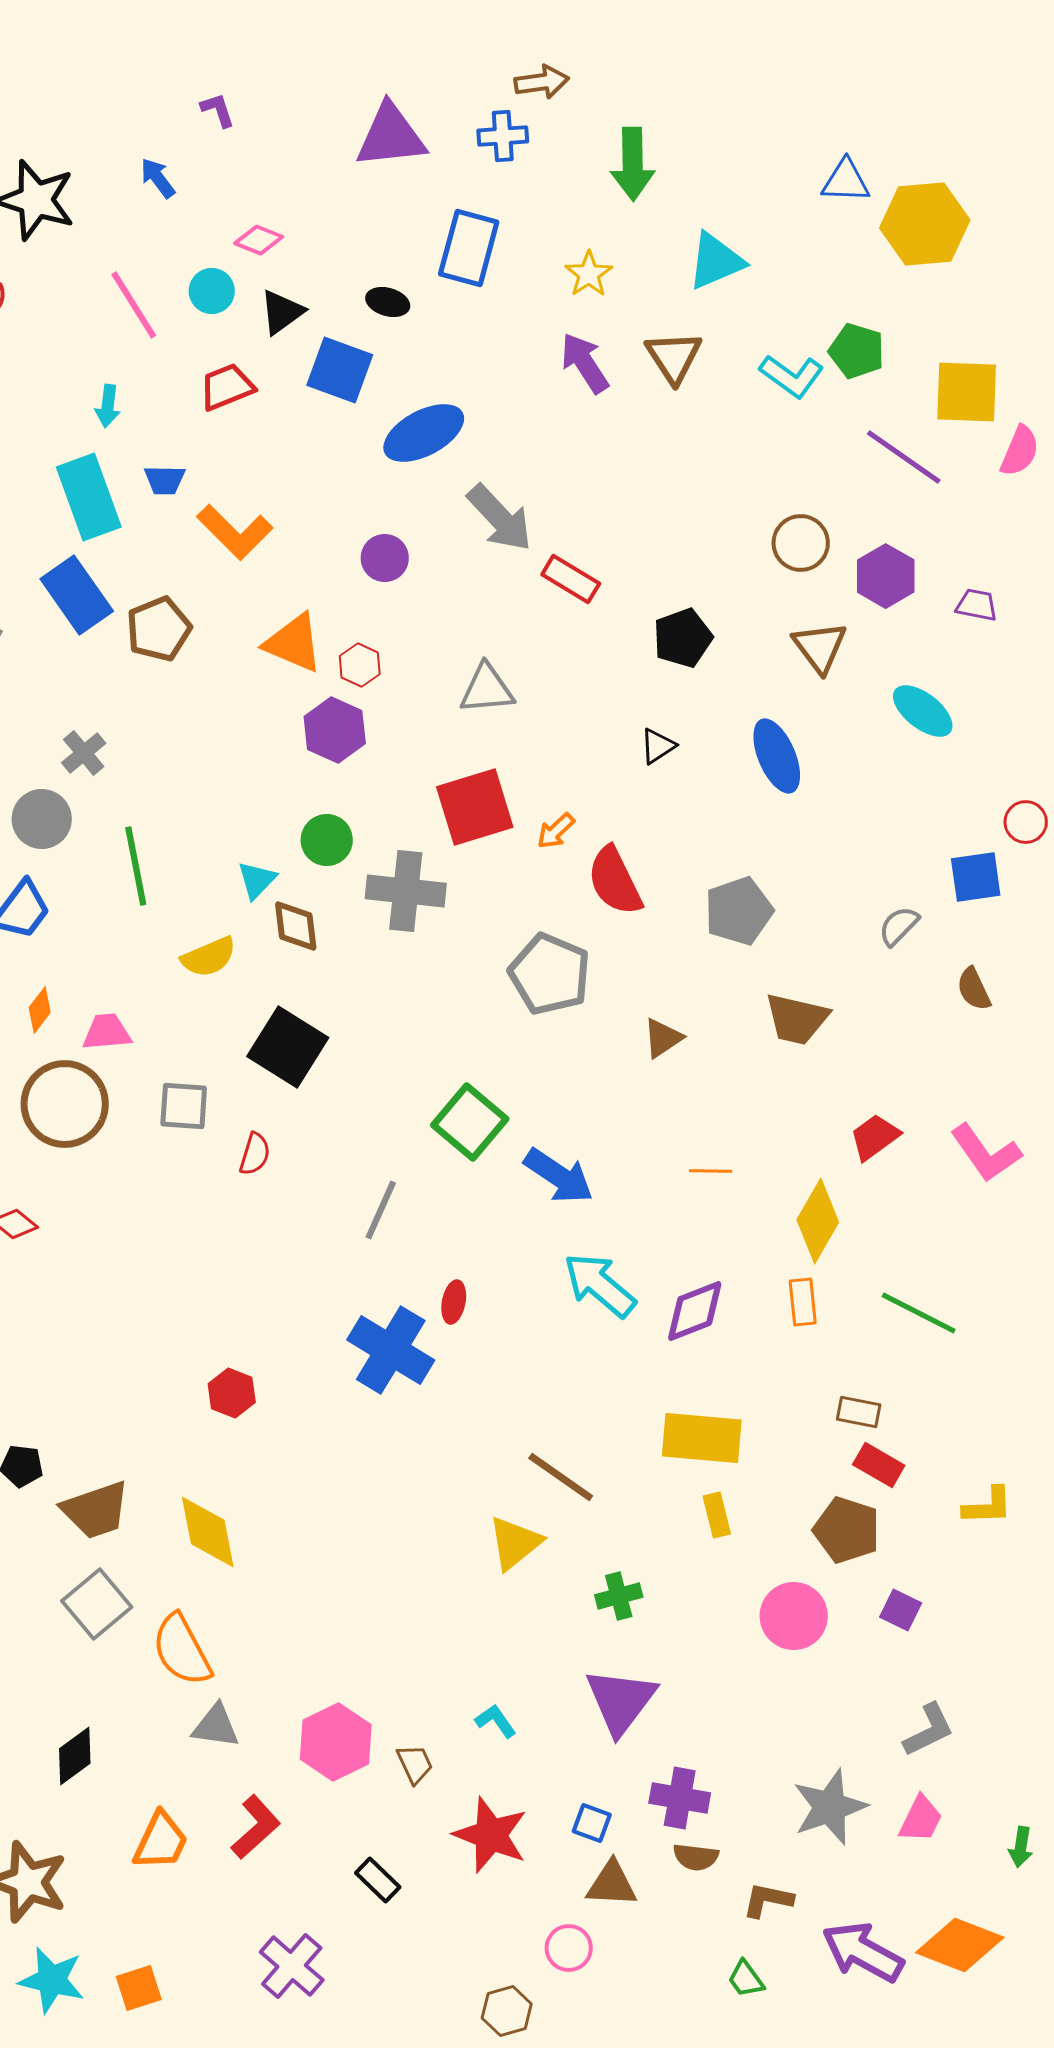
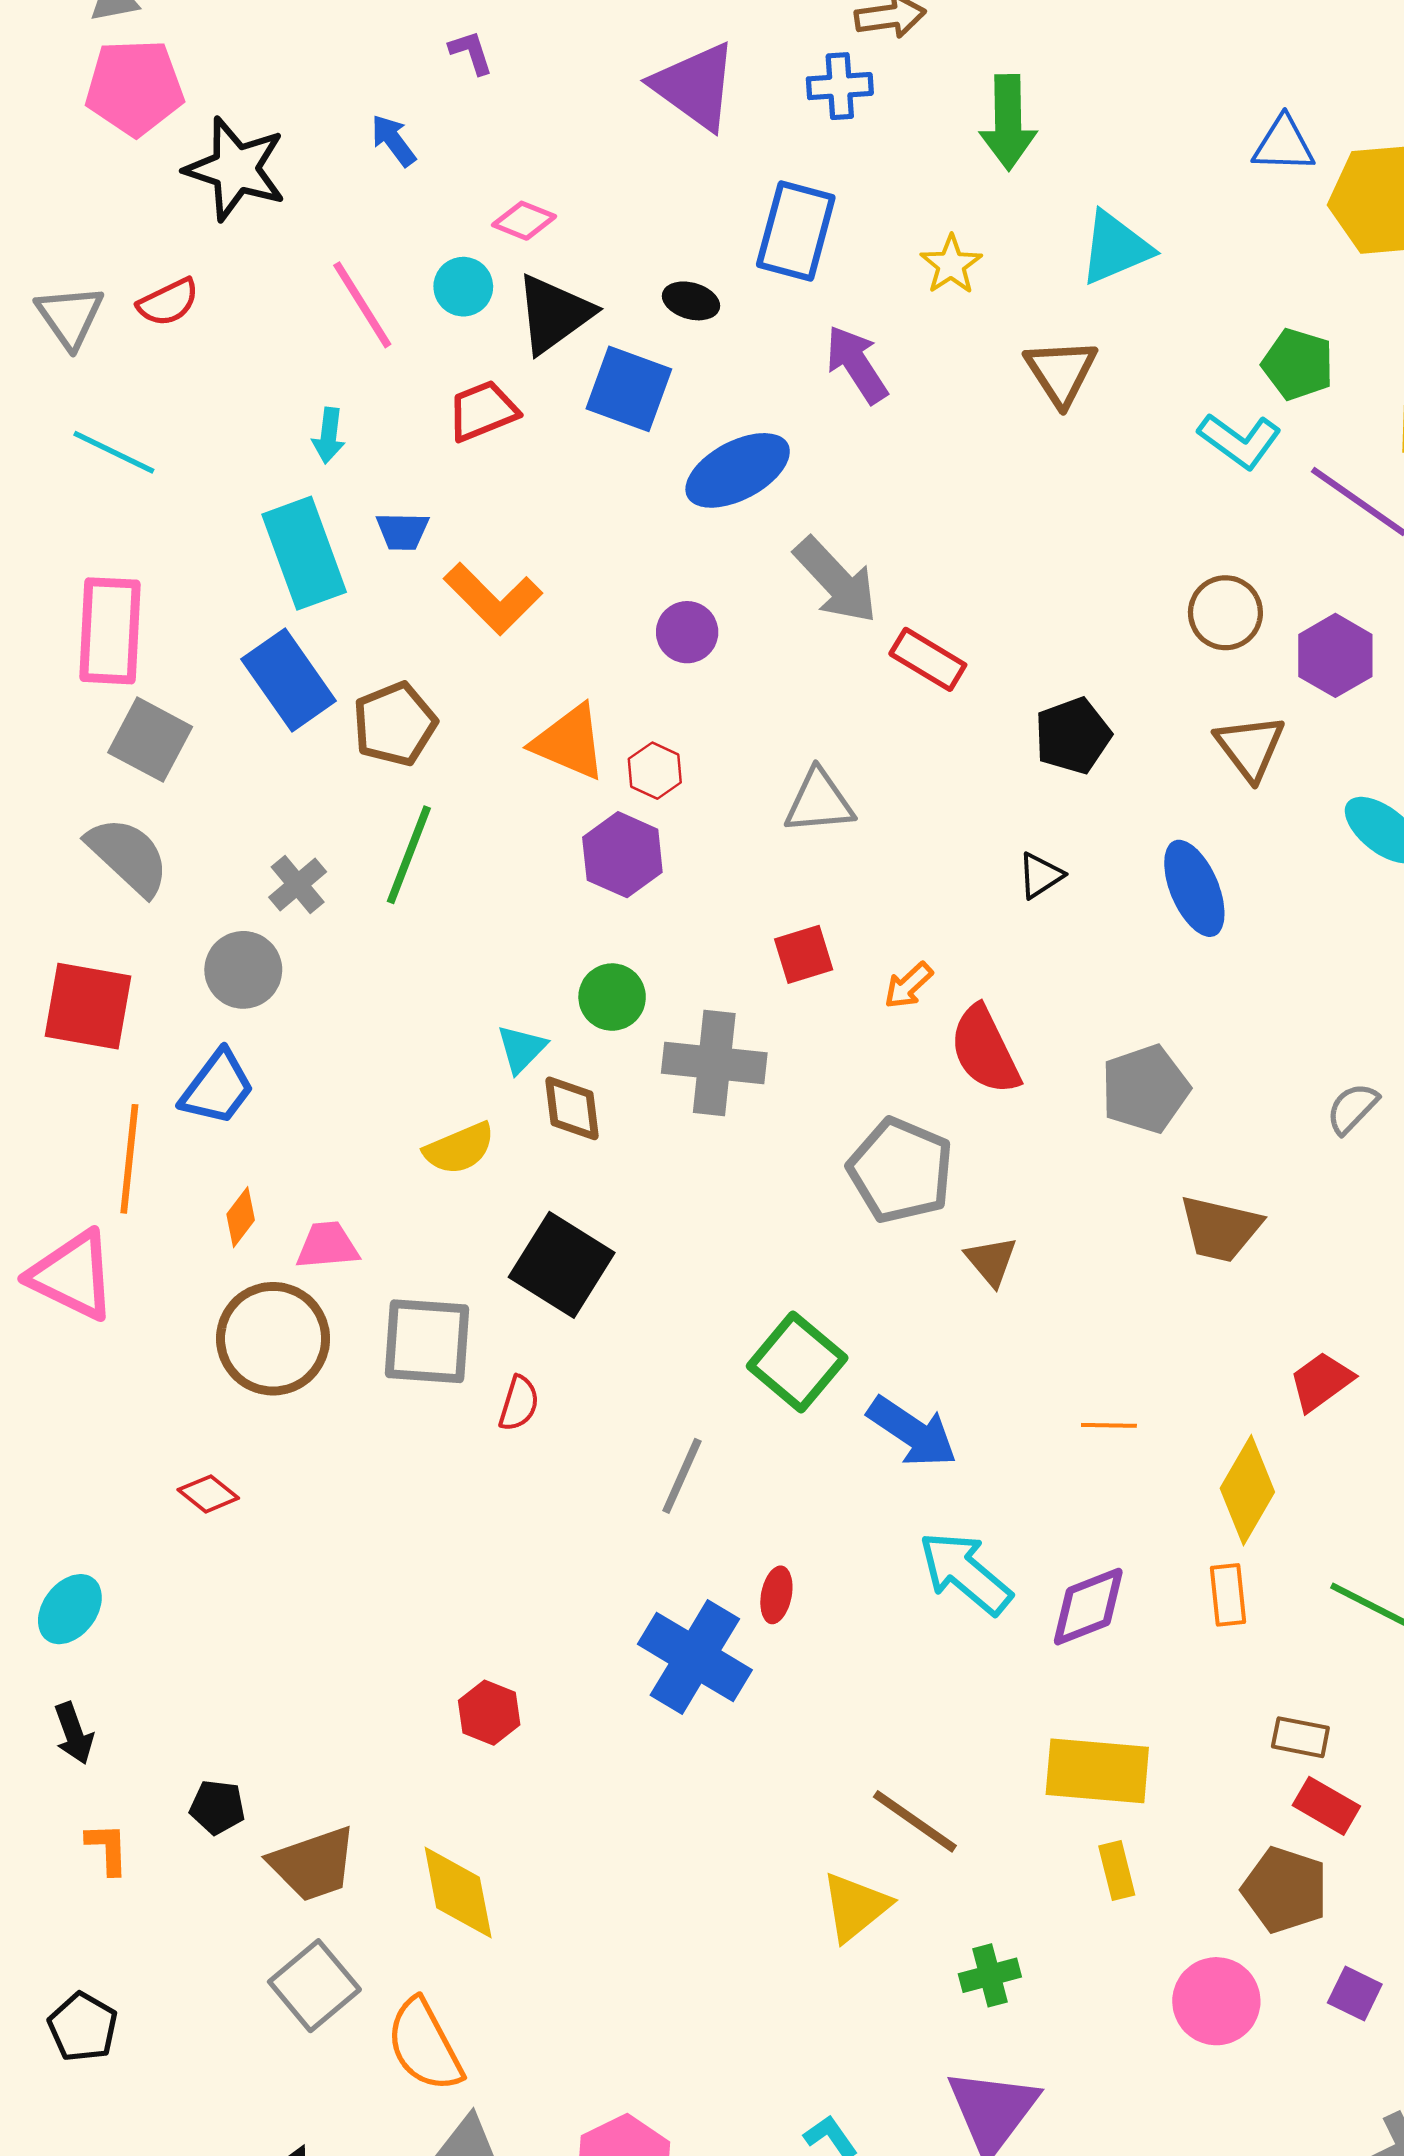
purple triangle: (391, 136) -> (695, 86), turned 42
black triangle: (282, 312) -> (554, 314), size x1.4
purple arrow: (585, 363) -> (857, 364), moved
cyan L-shape: (792, 376) -> (1240, 441), moved
red square: (475, 807) -> (804, 954), size x0.6
green line: (136, 866) -> (409, 855), moved, turned 32
brown triangle: (663, 1038) -> (991, 1261), moved, turned -36
gray square: (184, 1106) -> (427, 1341), size x1.4

